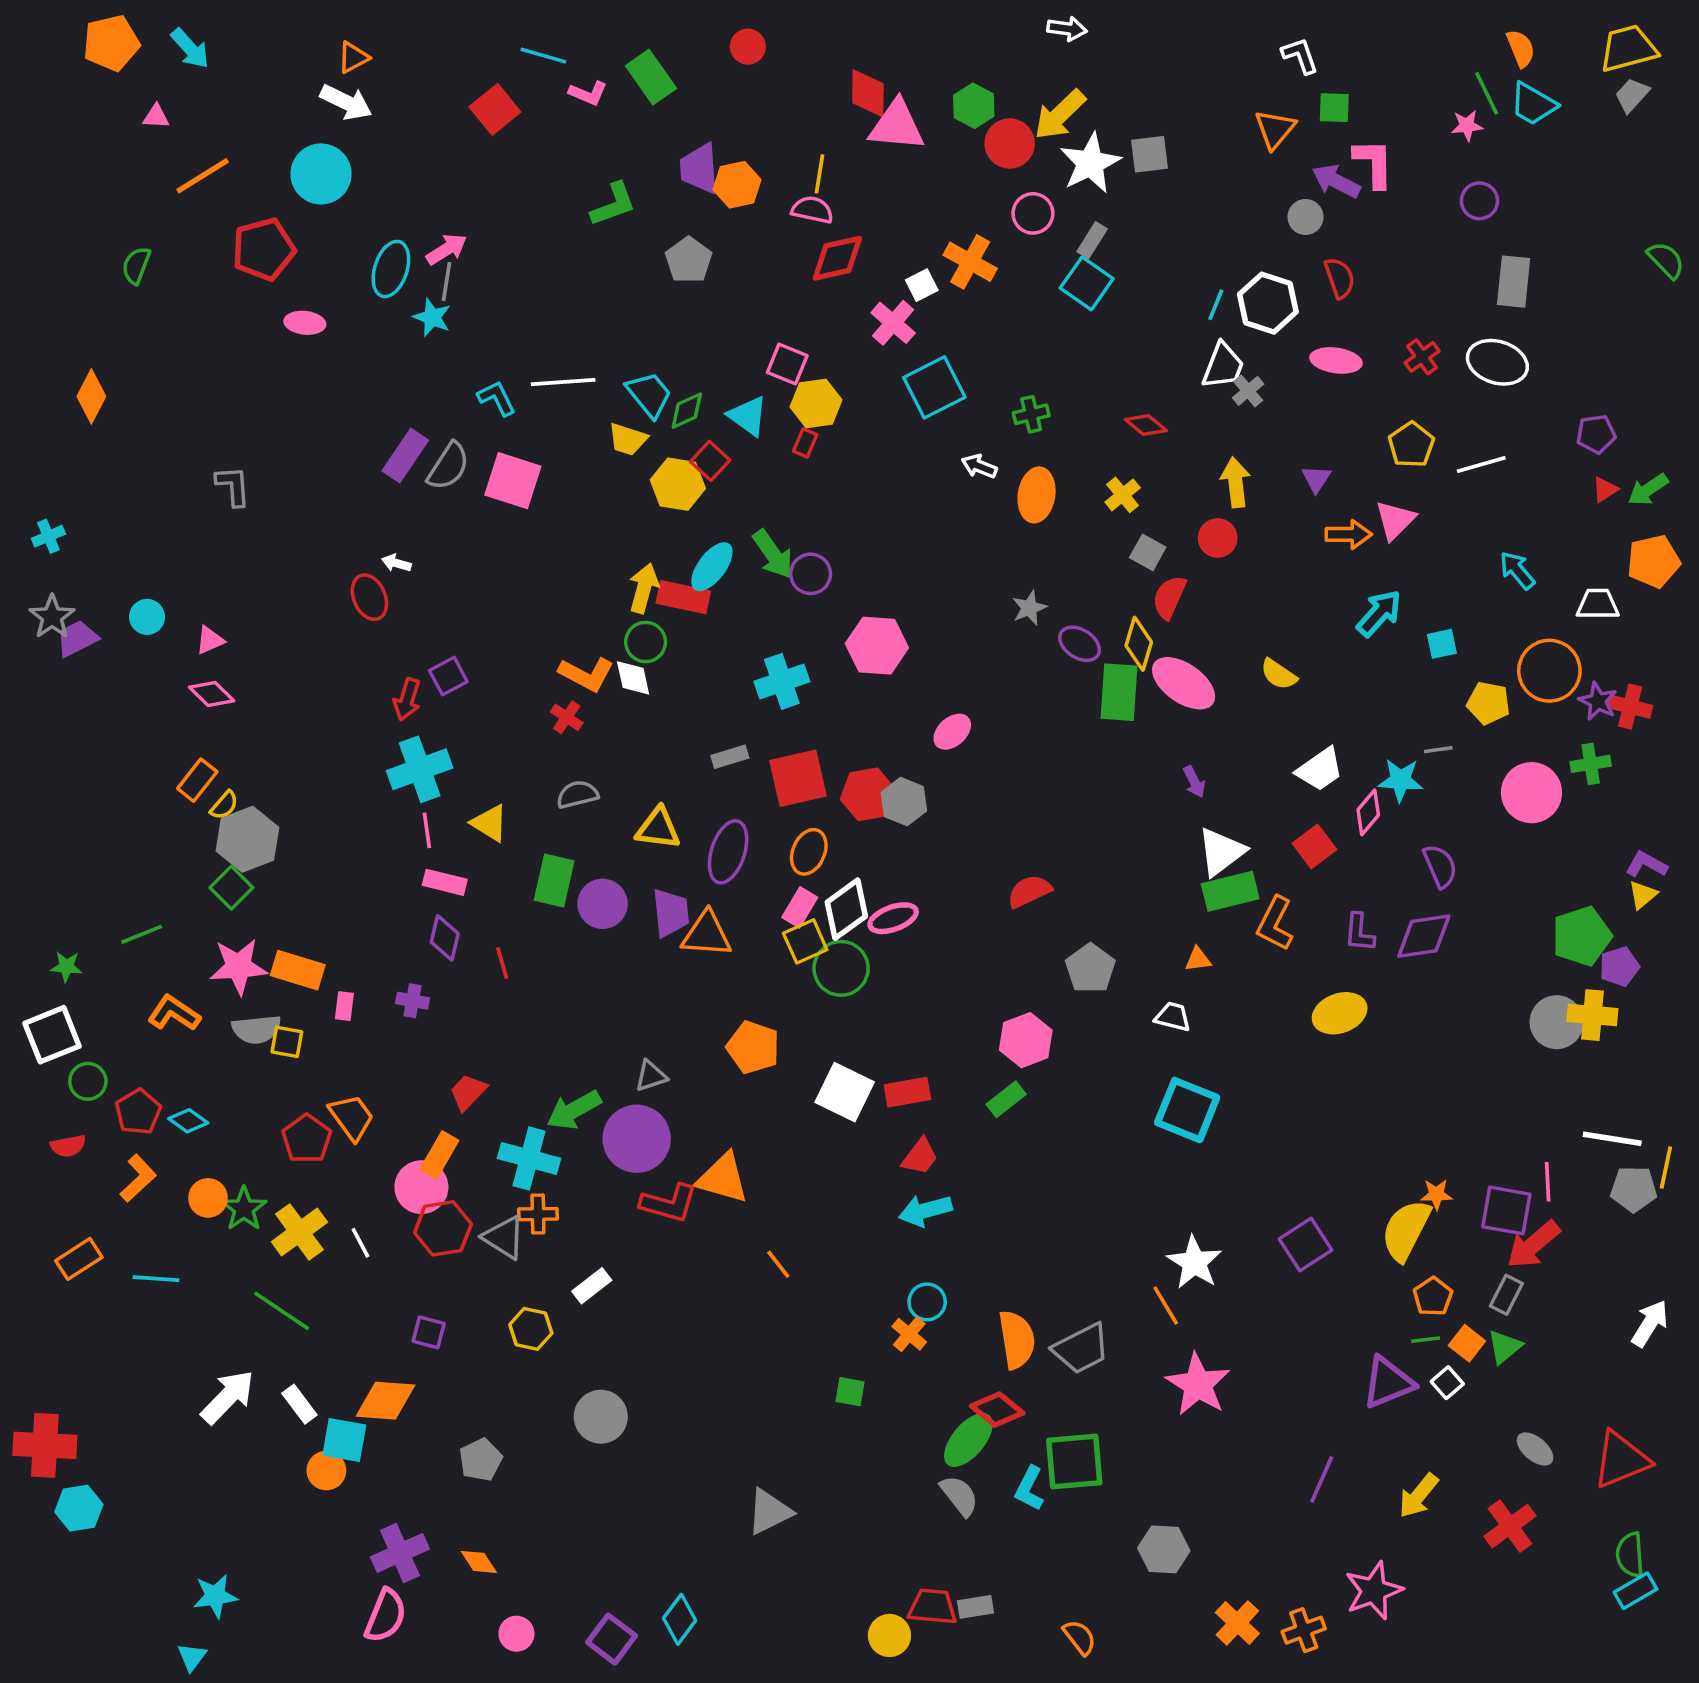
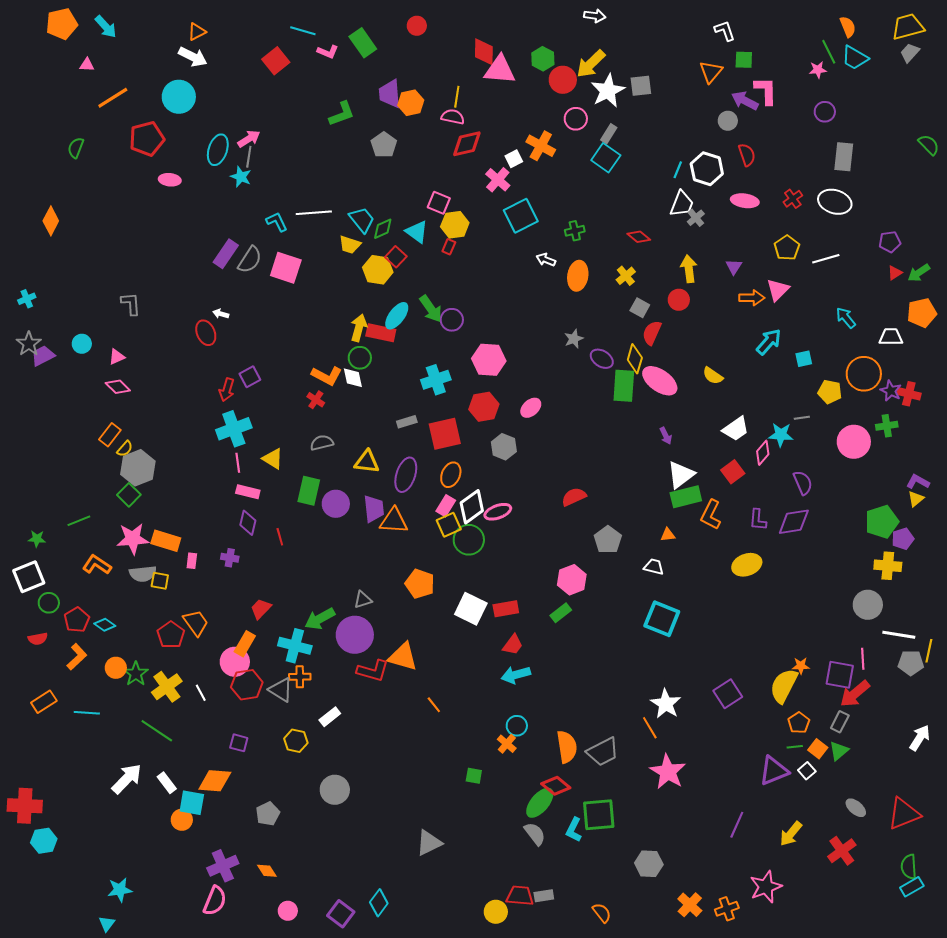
gray L-shape: (233, 486) -> (131, 304), moved
red hexagon: (868, 794) -> (484, 407), moved
gray circle: (1557, 1022) -> (868, 605), moved

